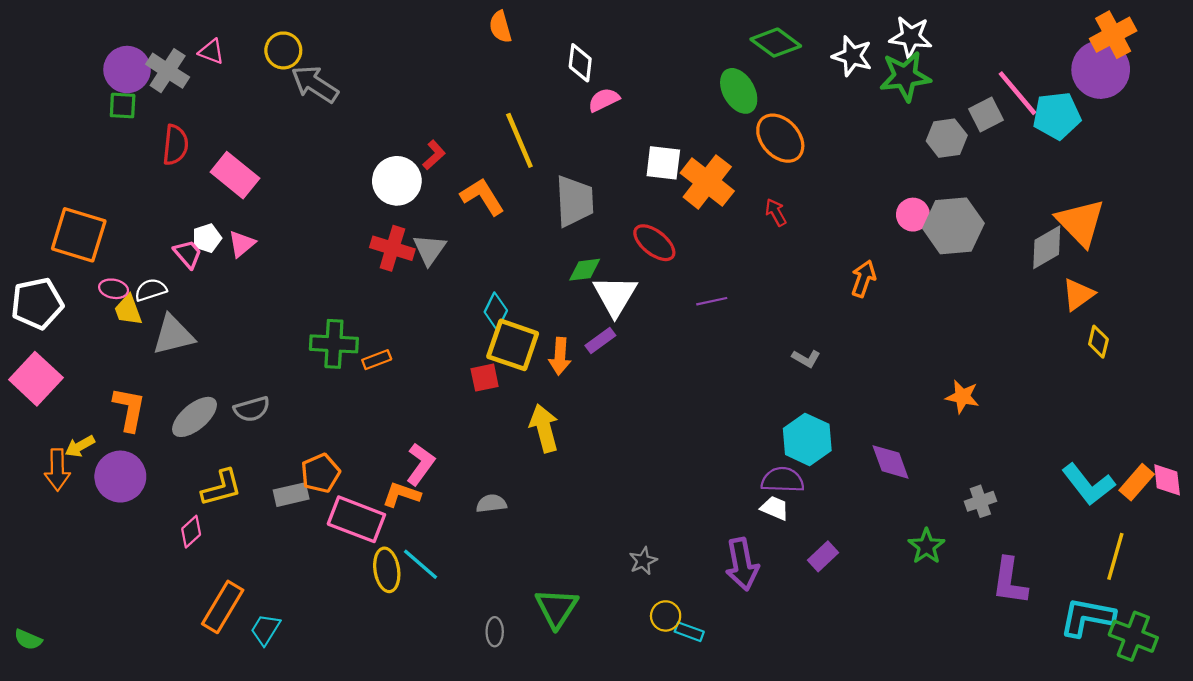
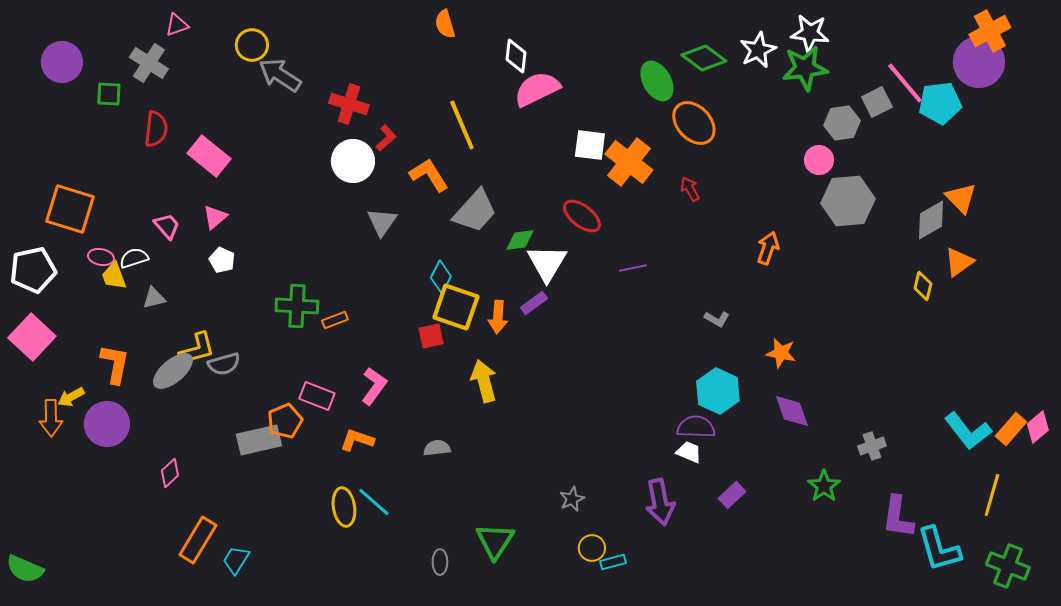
green diamond: (776, 43) -> (704, 58), moved
pink triangle: (211, 52) -> (177, 25), moved, turned -40
white star: (852, 56) -> (758, 50), turned 30
purple circle: (127, 70) -> (62, 62), moved
pink semicircle: (604, 100) -> (537, 89), size x1.6
gray trapezoid: (575, 201) -> (475, 211), moved, turned 45
pink circle: (913, 215) -> (819, 160), moved
orange triangle: (1080, 222) -> (961, 198), size x0.7
white pentagon: (207, 238) -> (222, 260), moved, turned -30
red cross: (392, 248) -> (349, 104), moved
gray triangle: (173, 335) -> (154, 298), size x0.6
yellow diamond: (1098, 342) -> (923, 286), moved
orange star: (962, 397) -> (781, 353), moved
pink L-shape: (420, 464) -> (374, 386), moved
pink diamond: (1167, 480) -> (1038, 427), turned 56
yellow L-shape: (221, 488) -> (197, 349), moved
gray rectangle: (291, 495) -> (259, 440), size x1.4
pink rectangle: (356, 519) -> (317, 396), moved, size x0.7
cyan L-shape: (1087, 617) -> (939, 549), moved, turned -117
cyan rectangle: (689, 632) -> (613, 562), turned -35
green semicircle: (28, 640) -> (25, 569), size x1.5

